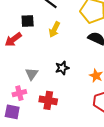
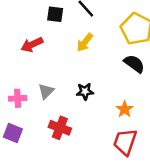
black square: (28, 21) -> (55, 14), moved
pink cross: (19, 93) -> (18, 98), moved

